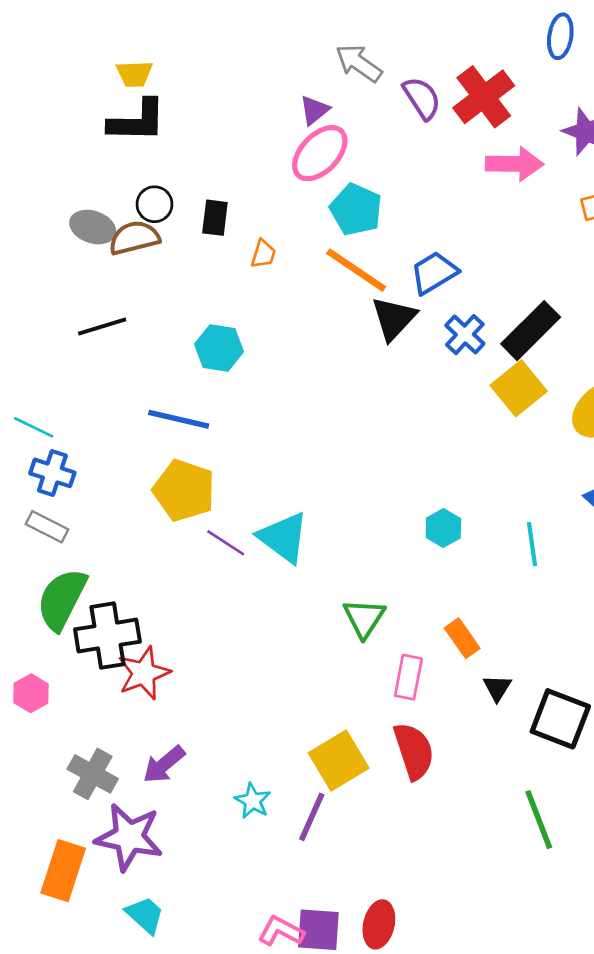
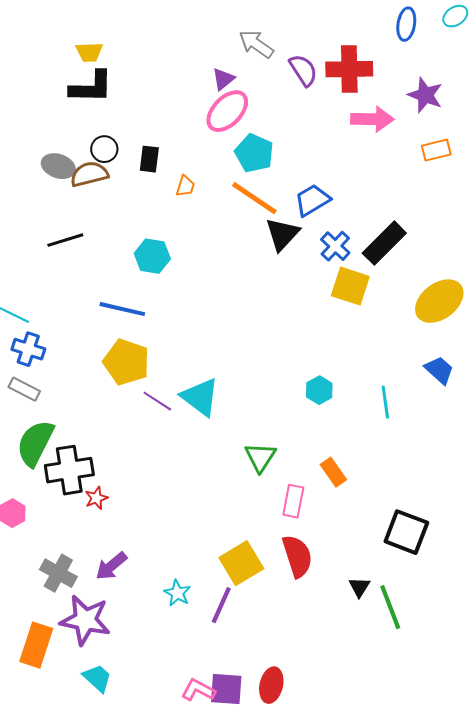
red cross: (484, 97) -> (349, 69), turned 36
yellow square: (519, 388) -> (350, 286), moved, turned -33
red star: (144, 673) -> (96, 498), size x0.6
black triangle: (497, 688) -> (359, 587), moved

